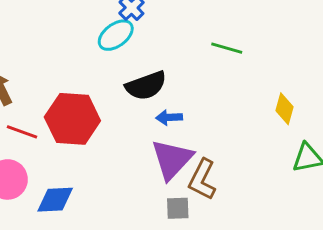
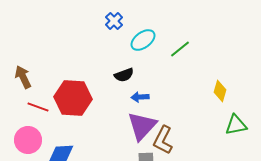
cyan ellipse: (116, 35) -> (143, 40), moved
green line: (227, 48) -> (180, 49), turned -55
black semicircle: (146, 86) -> (124, 75), size x0.7

